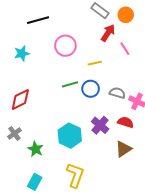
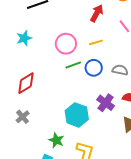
red arrow: (108, 33) -> (97, 13), moved
pink circle: (65, 46) -> (66, 44), moved
green star: (35, 149) -> (56, 140), moved

